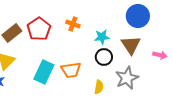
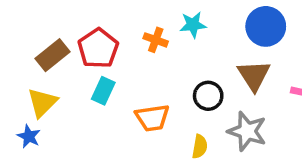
cyan star: (102, 37) -> (193, 25), moved
cyan rectangle: (44, 72) -> (103, 91), moved, size x0.7
gray star: (127, 78) -> (247, 131), turned -30

